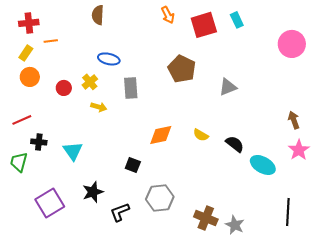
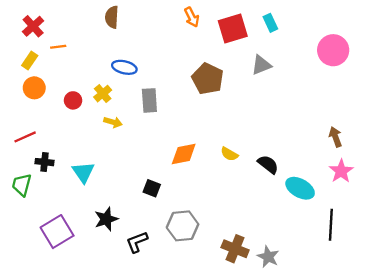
red cross: (29, 23) -> (33, 26), turned -36
gray triangle: (228, 87) -> (261, 65), moved
black line: (288, 212) -> (331, 225), moved

